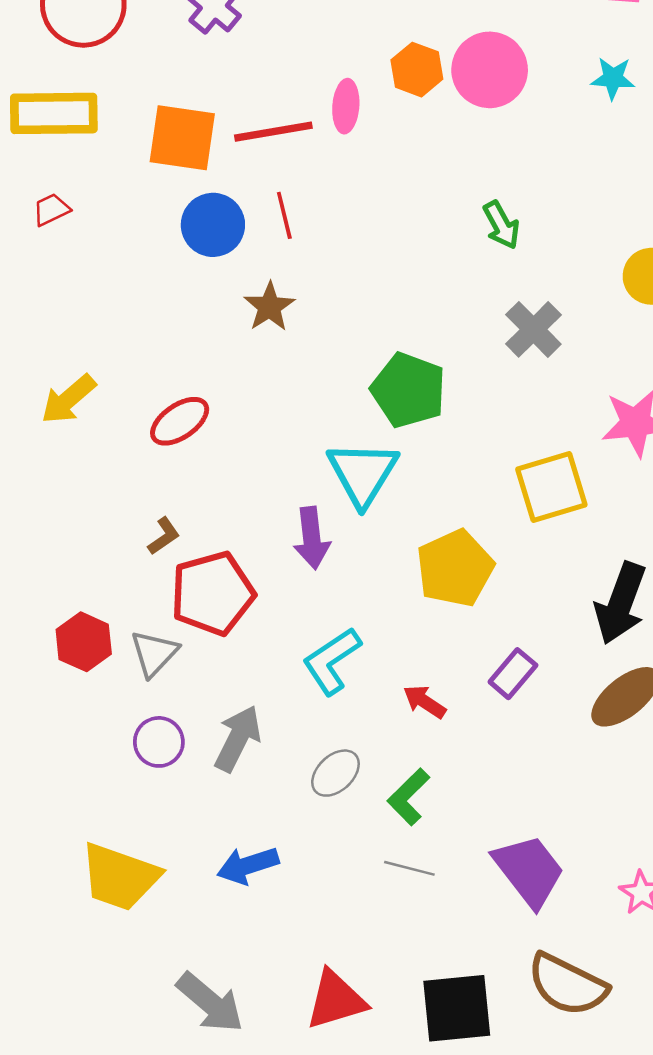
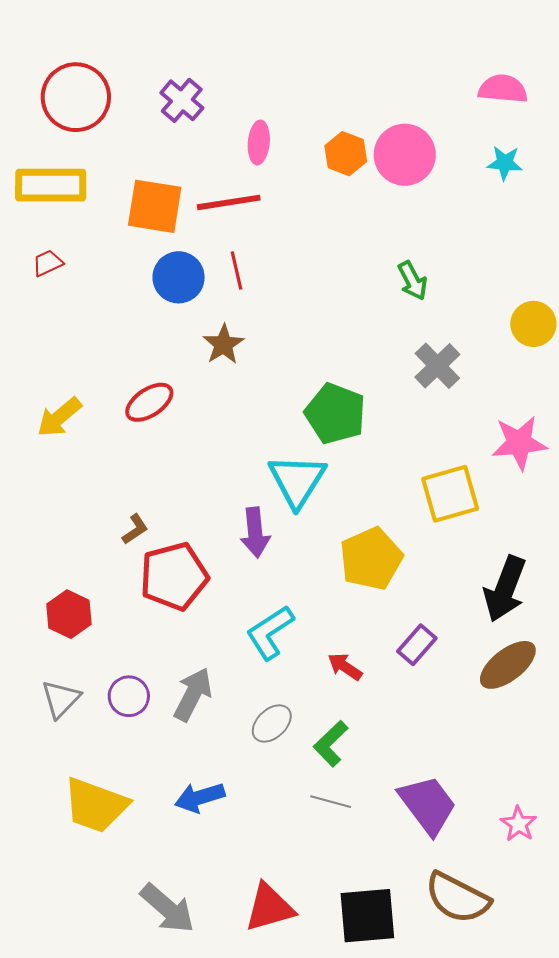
pink ellipse: (346, 106) -> (259, 142), moved
red ellipse: (180, 421) -> (149, 402), moved
gray triangle: (154, 653) -> (61, 699), moved

